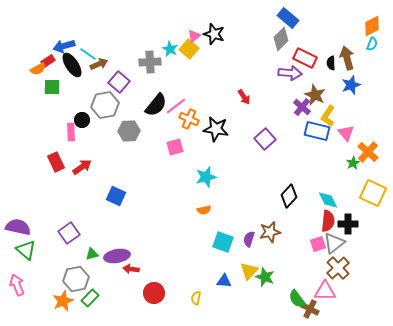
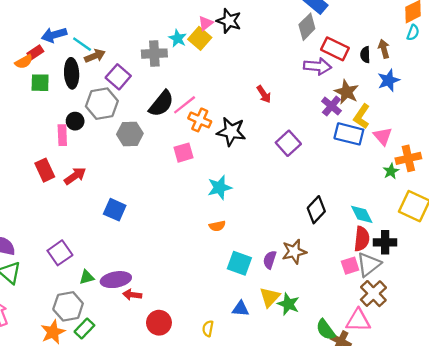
brown arrow: (347, 58) -> (384, 49), size x0.7
black ellipse: (72, 65) -> (72, 73), moved, turned 30
orange cross: (368, 152) -> (408, 158), turned 35

